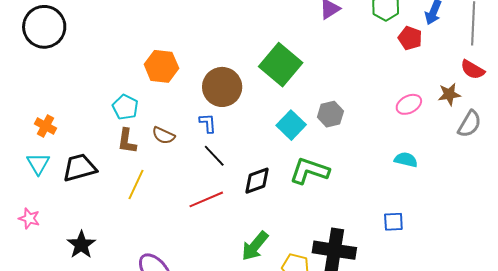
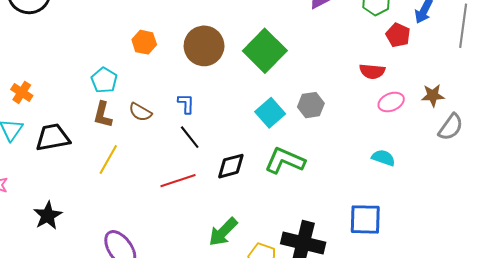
orange hexagon: (161, 66) -> (144, 42), size x0.7
red semicircle: (473, 70) -> (372, 71), moved, turned -30
brown circle: (222, 87) -> (204, 46), moved
blue square: (393, 222) -> (365, 219), size x1.6

